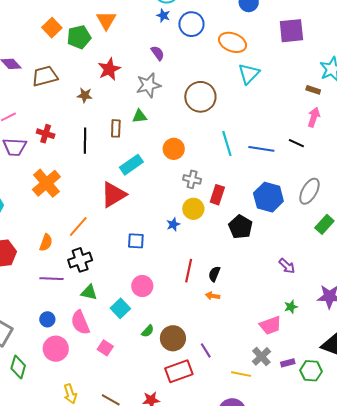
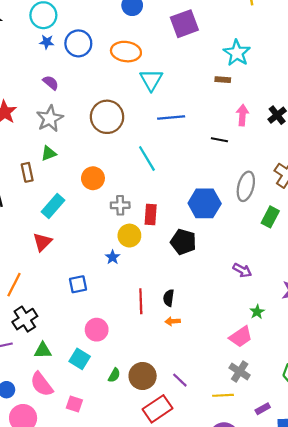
pink arrow: (314, 117) -> (242, 115), moved
blue line: (261, 149) -> (171, 118), moved
red triangle: (114, 195) -> (42, 242), size x0.7
purple rectangle: (288, 363) -> (263, 409), moved

